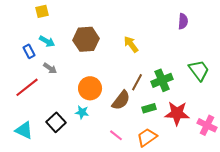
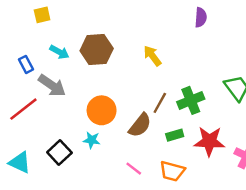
purple semicircle: (183, 21) -> (201, 17), moved
cyan arrow: (47, 41) -> (59, 52), moved
gray arrow: (50, 68) -> (52, 86), size x1.6
orange trapezoid: (147, 137) -> (172, 171), turned -130

